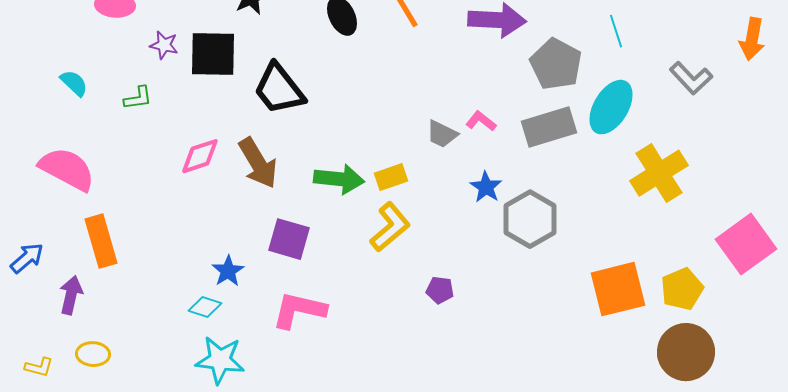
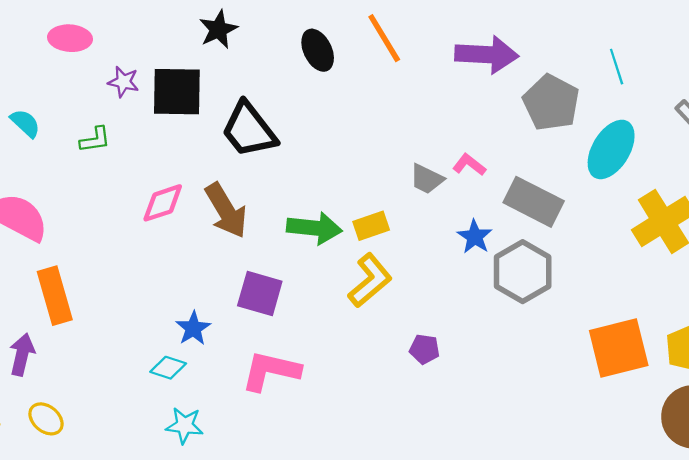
gray rectangle: (549, 127) -> (534, 202), moved, turned 44
yellow ellipse: (93, 354) -> (46, 419), turned 36
cyan star: (220, 360) -> (185, 425), size x0.7

